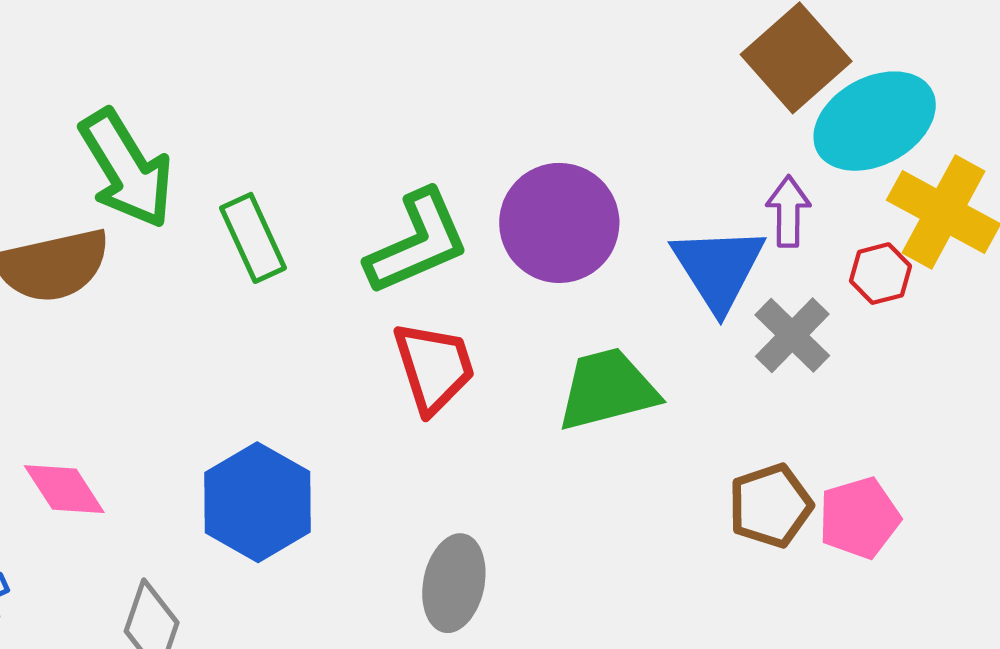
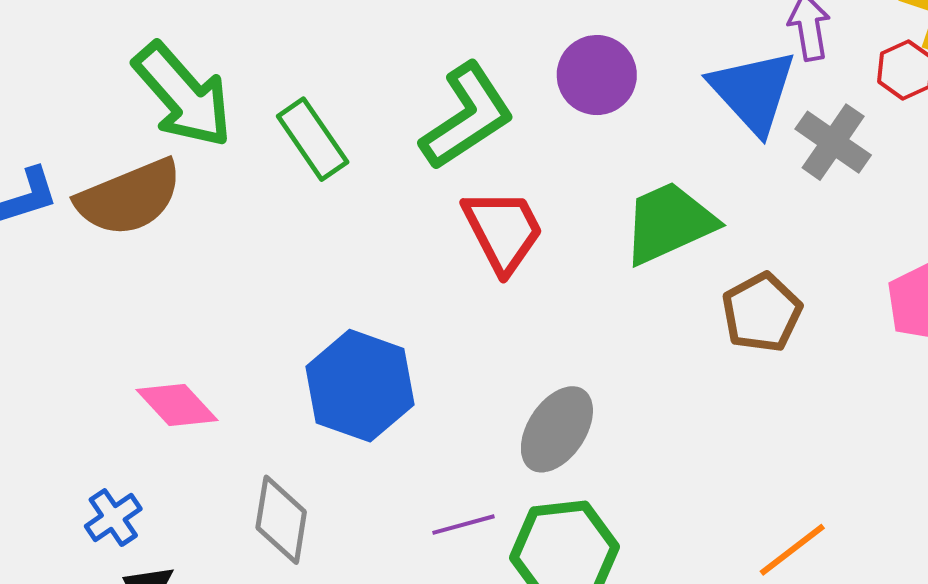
purple circle: (559, 223) -> (597, 75), size x0.7
brown pentagon: (770, 506) -> (762, 313), moved
gray ellipse: (454, 583) -> (557, 429), turned 32

